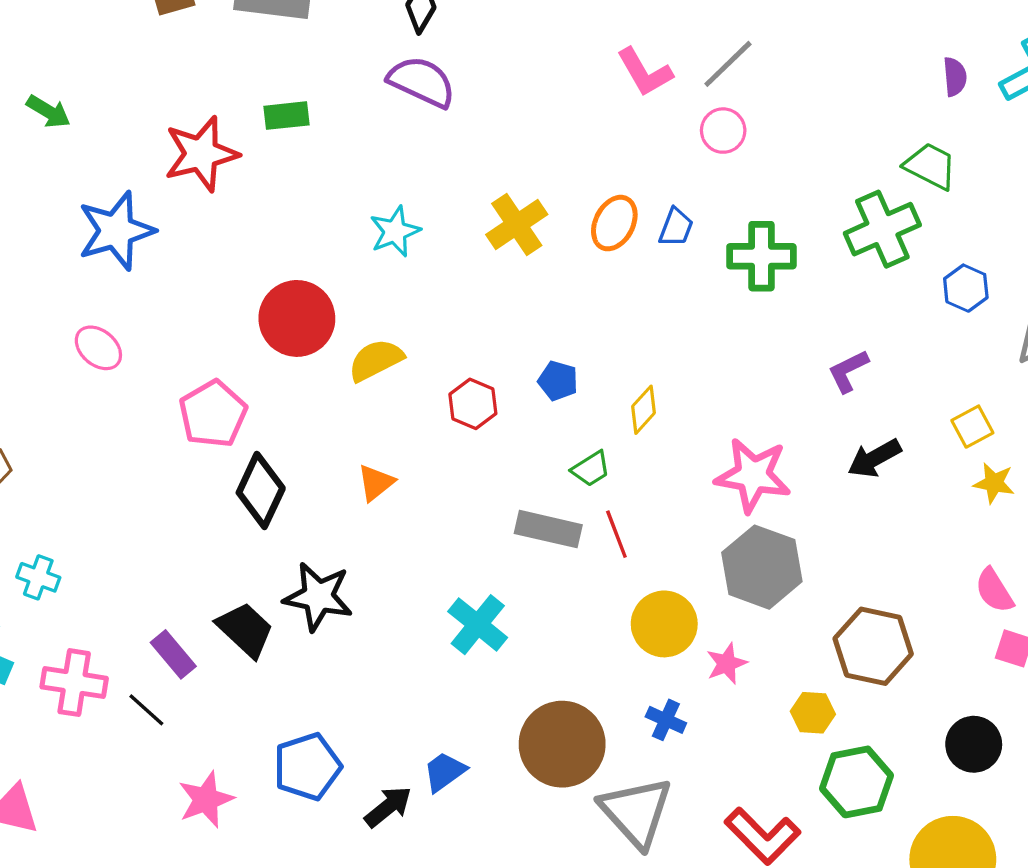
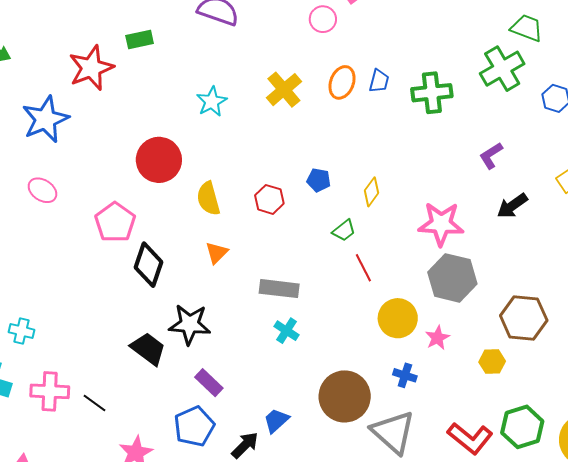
pink circle: (723, 131) -> (323, 19), moved
yellow semicircle: (376, 360) -> (208, 199), moved, turned -72
gray rectangle: (548, 529) -> (279, 289), moved
cyan cross: (478, 625) -> (287, 331), size x0.7
purple rectangle: (173, 654) -> (209, 383), moved
green hexagon: (856, 782) -> (522, 427), moved

